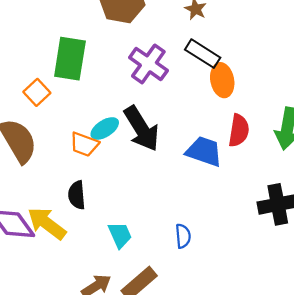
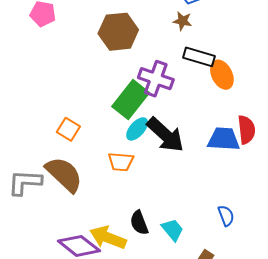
green rectangle: (70, 59) -> (131, 100), moved, turned 45
cyan ellipse: (105, 128) -> (137, 129), moved
red semicircle: (239, 131) -> (246, 130), moved
black semicircle: (77, 195) -> (139, 223), moved

